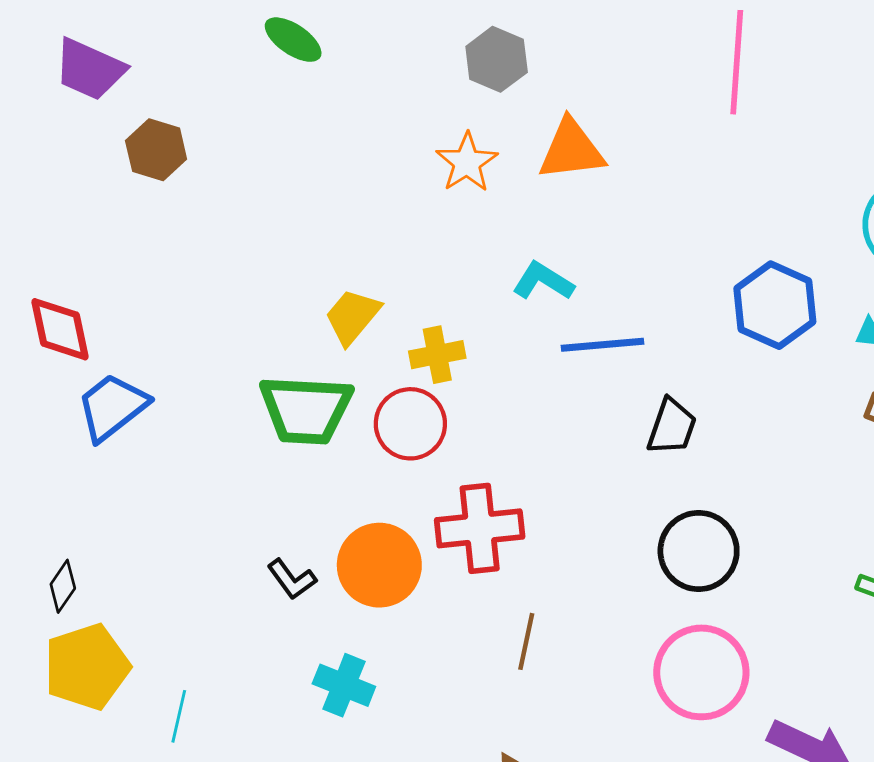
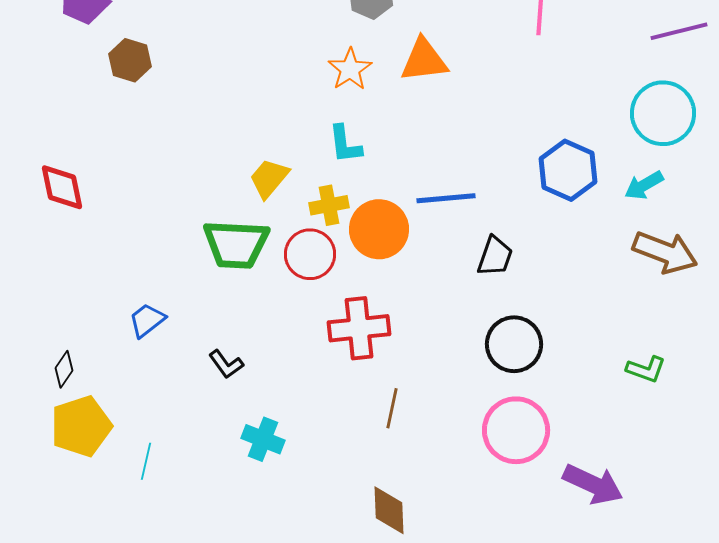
cyan L-shape: (543, 281) -> (345, 144), moved, turned -129
blue trapezoid: (112, 407) -> (147, 320), moved, size x0.7
orange circle: (379, 565) -> (379, 229), moved

